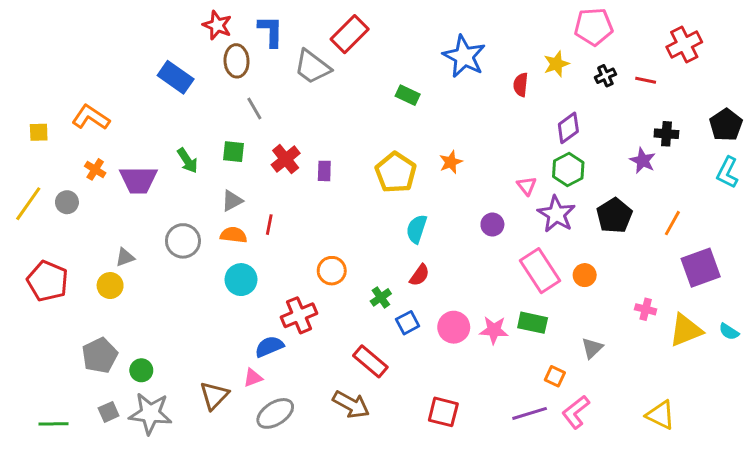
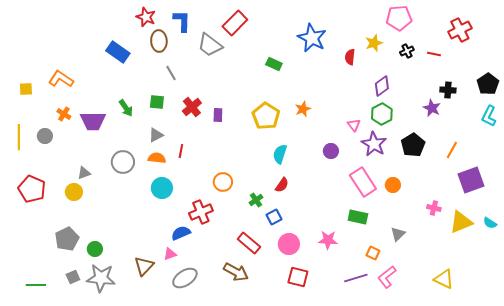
yellow line: (28, 204) -> (19, 137), turned -35
pink circle: (454, 327) -> (289, 244), moved
pink star: (494, 330) -> (328, 240), moved

